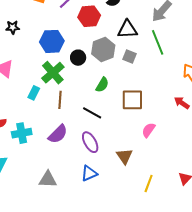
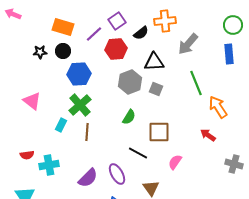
black star: (13, 27) -> (40, 52), moved
green line: (158, 42) -> (196, 83), moved
black circle: (78, 58) -> (63, 51), moved
black line: (92, 113) -> (138, 153), moved
purple semicircle: (58, 134) -> (88, 178), moved

